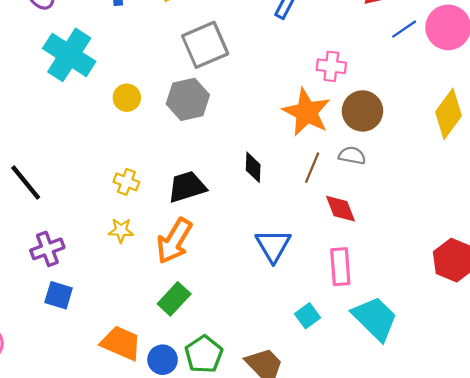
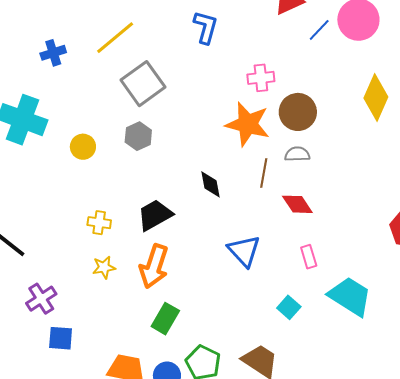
gray hexagon: (188, 99) -> (138, 136), size x0.7
pink rectangle: (340, 267) -> (309, 257), size x0.7

